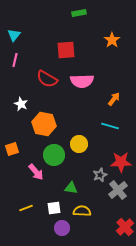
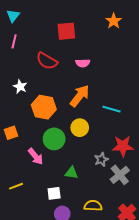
pink semicircle: (82, 81) -> (83, 63), size x0.6
orange arrow: (114, 99) -> (80, 96), moved, size x1.6
yellow line: (26, 208) -> (16, 186), moved
yellow semicircle: (82, 211) -> (93, 206), moved

